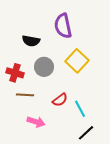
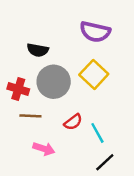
purple semicircle: (63, 26) -> (95, 32), moved, turned -65
gray circle: (44, 67) -> (54, 82), size x1.4

